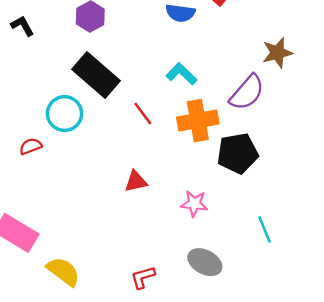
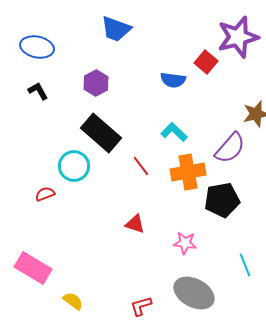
red triangle: (136, 181) -> (135, 224), turned 30
gray ellipse: (205, 262) -> (194, 293), size x1.4
yellow semicircle: (63, 271) -> (73, 301), size x0.7

